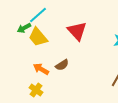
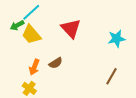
orange arrow: (41, 69) -> (34, 67), turned -98

